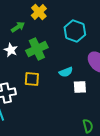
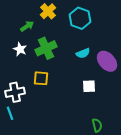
cyan hexagon: (75, 31) -> (80, 18), moved
cyan semicircle: (66, 72) -> (83, 53), moved

